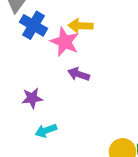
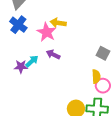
blue cross: (33, 25) -> (18, 25), moved
cyan arrow: (46, 131) -> (32, 61), moved, turned 152

